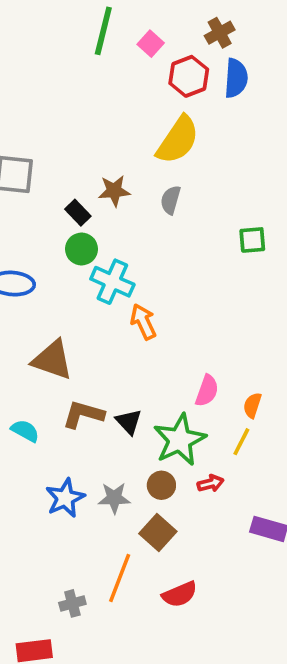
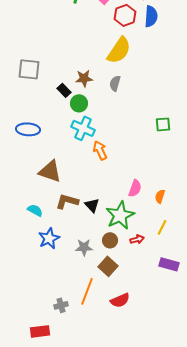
green square: (252, 240) -> (163, 124), moved
green circle: (81, 249) -> (79, 103), moved
yellow line: (241, 442) -> (162, 227), moved
blue star: (65, 498) -> (49, 238), moved

